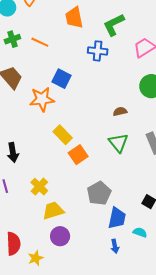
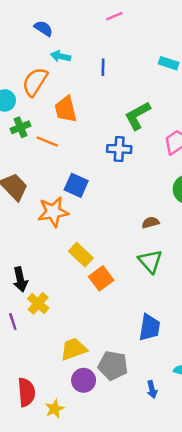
orange trapezoid: (74, 18) -> (66, 109), moved
green cross: (12, 39) -> (20, 127), moved
yellow cross: (39, 187) -> (38, 303), moved
gray pentagon: (99, 193) -> (113, 365), moved, turned -30
blue trapezoid: (117, 218) -> (149, 327), moved

